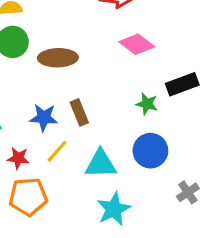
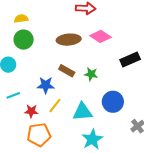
brown ellipse: (58, 58) -> (69, 40), moved
green star: (147, 104) -> (91, 74), moved
brown rectangle: (79, 112) -> (67, 71), moved, turned -35

